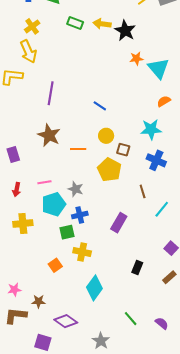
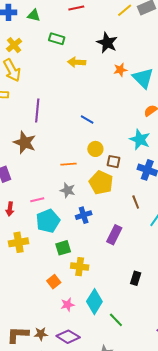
yellow arrow: (102, 24) -> (77, 62), moved
cyan star: (151, 129) -> (140, 139), turned 30
brown star: (49, 135) -> (25, 142), moved
gray star: (76, 189) -> (68, 190), moved
blue cross: (80, 215) -> (84, 215), moved
pink star: (14, 290) -> (68, 305), moved
brown star: (39, 301) -> (41, 334), moved
green line: (131, 319) -> (116, 320), moved

